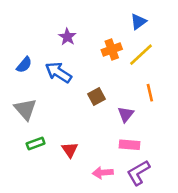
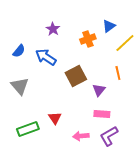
blue triangle: (138, 22) -> (109, 26), moved
yellow line: (141, 55) -> (125, 43), moved
brown square: (96, 96) -> (76, 76), size x1.5
green rectangle: (36, 143) -> (28, 129), moved, size x1.5

